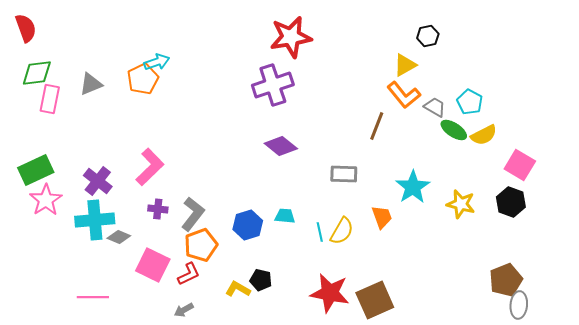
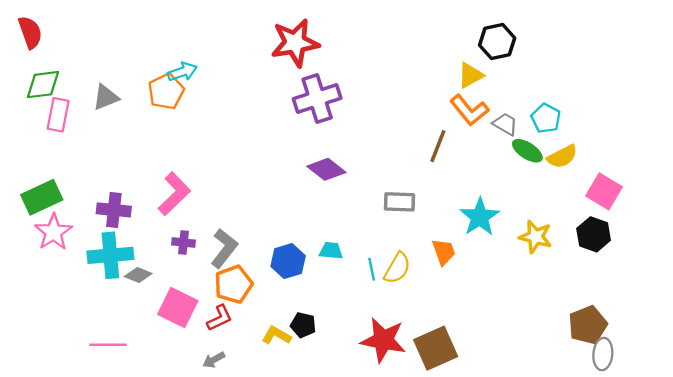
black hexagon: (428, 36) -> (497, 42), size x1.4
red star: (291, 37) -> (295, 43), moved
purple cross: (98, 181) -> (114, 210), turned -32

